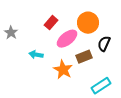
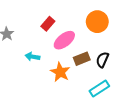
orange circle: (88, 23) -> (97, 22), moved
black semicircle: (104, 44) -> (102, 60), moved

